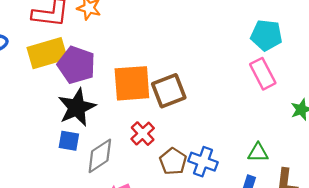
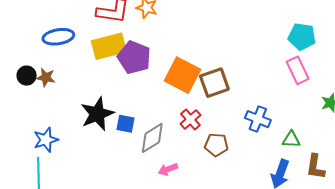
orange square: (132, 83) -> (182, 75), turned 30
black star: (77, 107) -> (97, 114), moved
brown pentagon: (173, 161) -> (216, 145), turned -30
blue cross: (203, 162) -> (258, 119), moved

